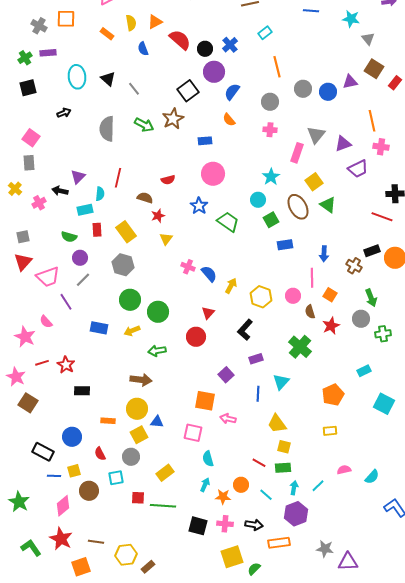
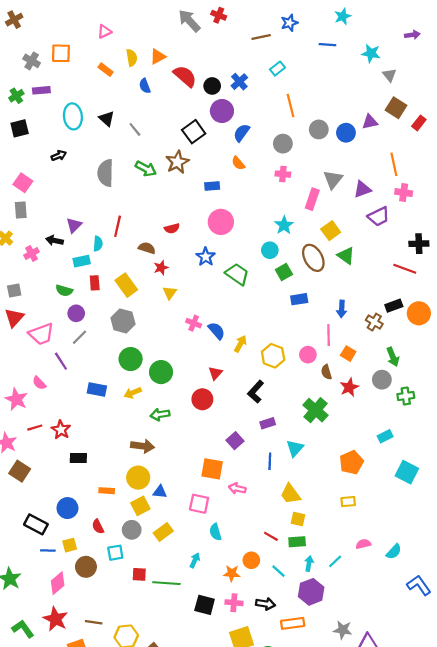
yellow rectangle: (165, 473) -> (163, 532), moved
cyan arrow: (205, 485) -> (195, 560), moved

